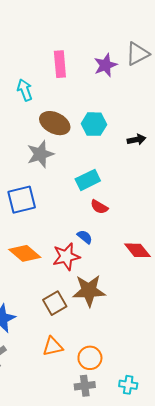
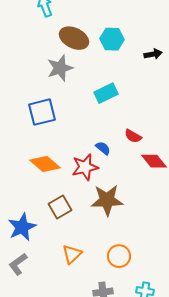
red semicircle: (99, 207) -> (133, 136), moved
brown square: (55, 303) -> (60, 207), moved
orange triangle: (53, 346) -> (72, 254), turned -30
orange circle: (90, 358) -> (119, 256), moved

